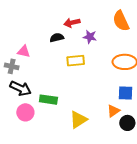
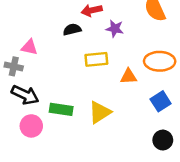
blue square: (126, 93) -> (161, 101), turned -35
orange triangle: (113, 111) -> (129, 76), moved, turned 32
yellow triangle: (78, 120) -> (100, 112), moved

